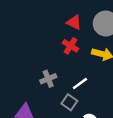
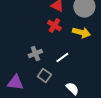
gray square: (69, 102) -> (44, 76), moved

